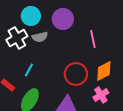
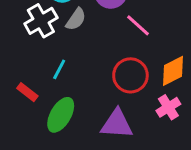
gray semicircle: (40, 37) -> (76, 19), turned -42
pink line: (93, 39) -> (138, 25), moved, turned -36

